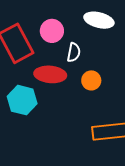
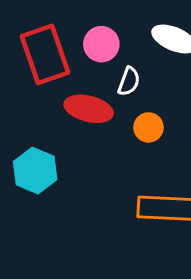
cyan hexagon: (22, 100) -> (35, 171), moved

